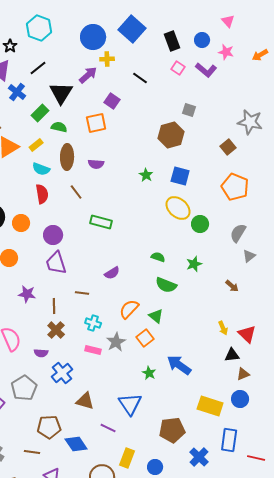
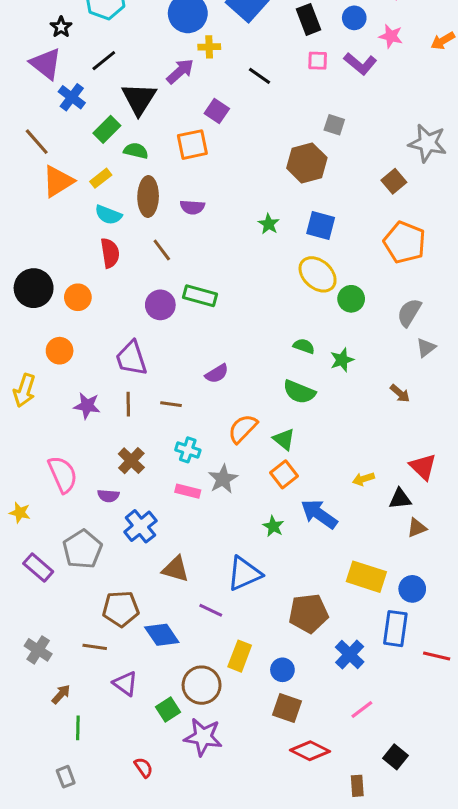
pink square: (178, 68) -> (318, 61), turned -32
purple circle: (53, 235) -> (160, 305), moved
green semicircle: (158, 257) -> (304, 346), moved
brown line: (54, 306) -> (128, 404), moved
yellow arrow: (223, 328) -> (363, 479), moved, turned 96
orange square: (145, 338) -> (284, 474), moved
blue circle: (240, 399) -> (412, 589), moved
blue triangle: (130, 404) -> (244, 574), turned 40

